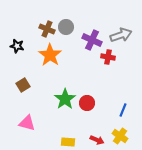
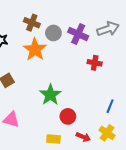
gray circle: (66, 27) -> (53, 33), moved
red cross: (108, 57) -> (95, 63), moved
red circle: (87, 103) -> (68, 116), moved

